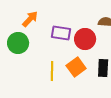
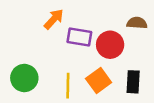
orange arrow: (30, 19) -> (54, 19), moved
green circle: (18, 43) -> (24, 78), moved

